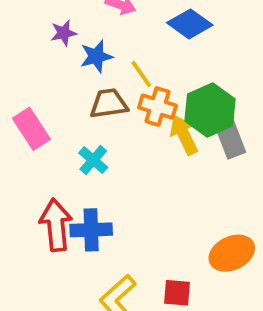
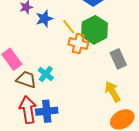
brown trapezoid: (109, 104) -> (26, 79), moved, turned 30
green hexagon: (210, 110) -> (95, 30), moved
yellow arrow: (184, 135) -> (113, 92), moved

